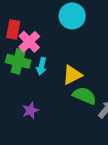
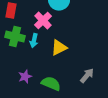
pink cross: (29, 42) -> (43, 21), moved
green semicircle: (84, 96) -> (51, 84), moved

